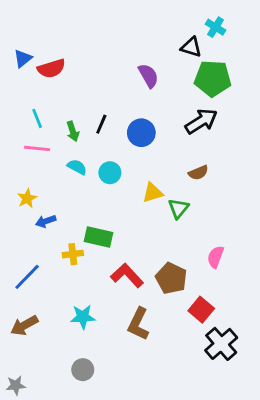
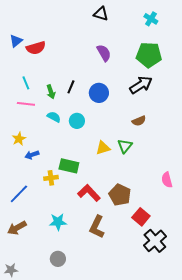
black triangle: (191, 47) -> (101, 14), moved
yellow triangle: (153, 193) -> (103, 148), moved
pink semicircle: (216, 257) -> (167, 180), moved, turned -35

